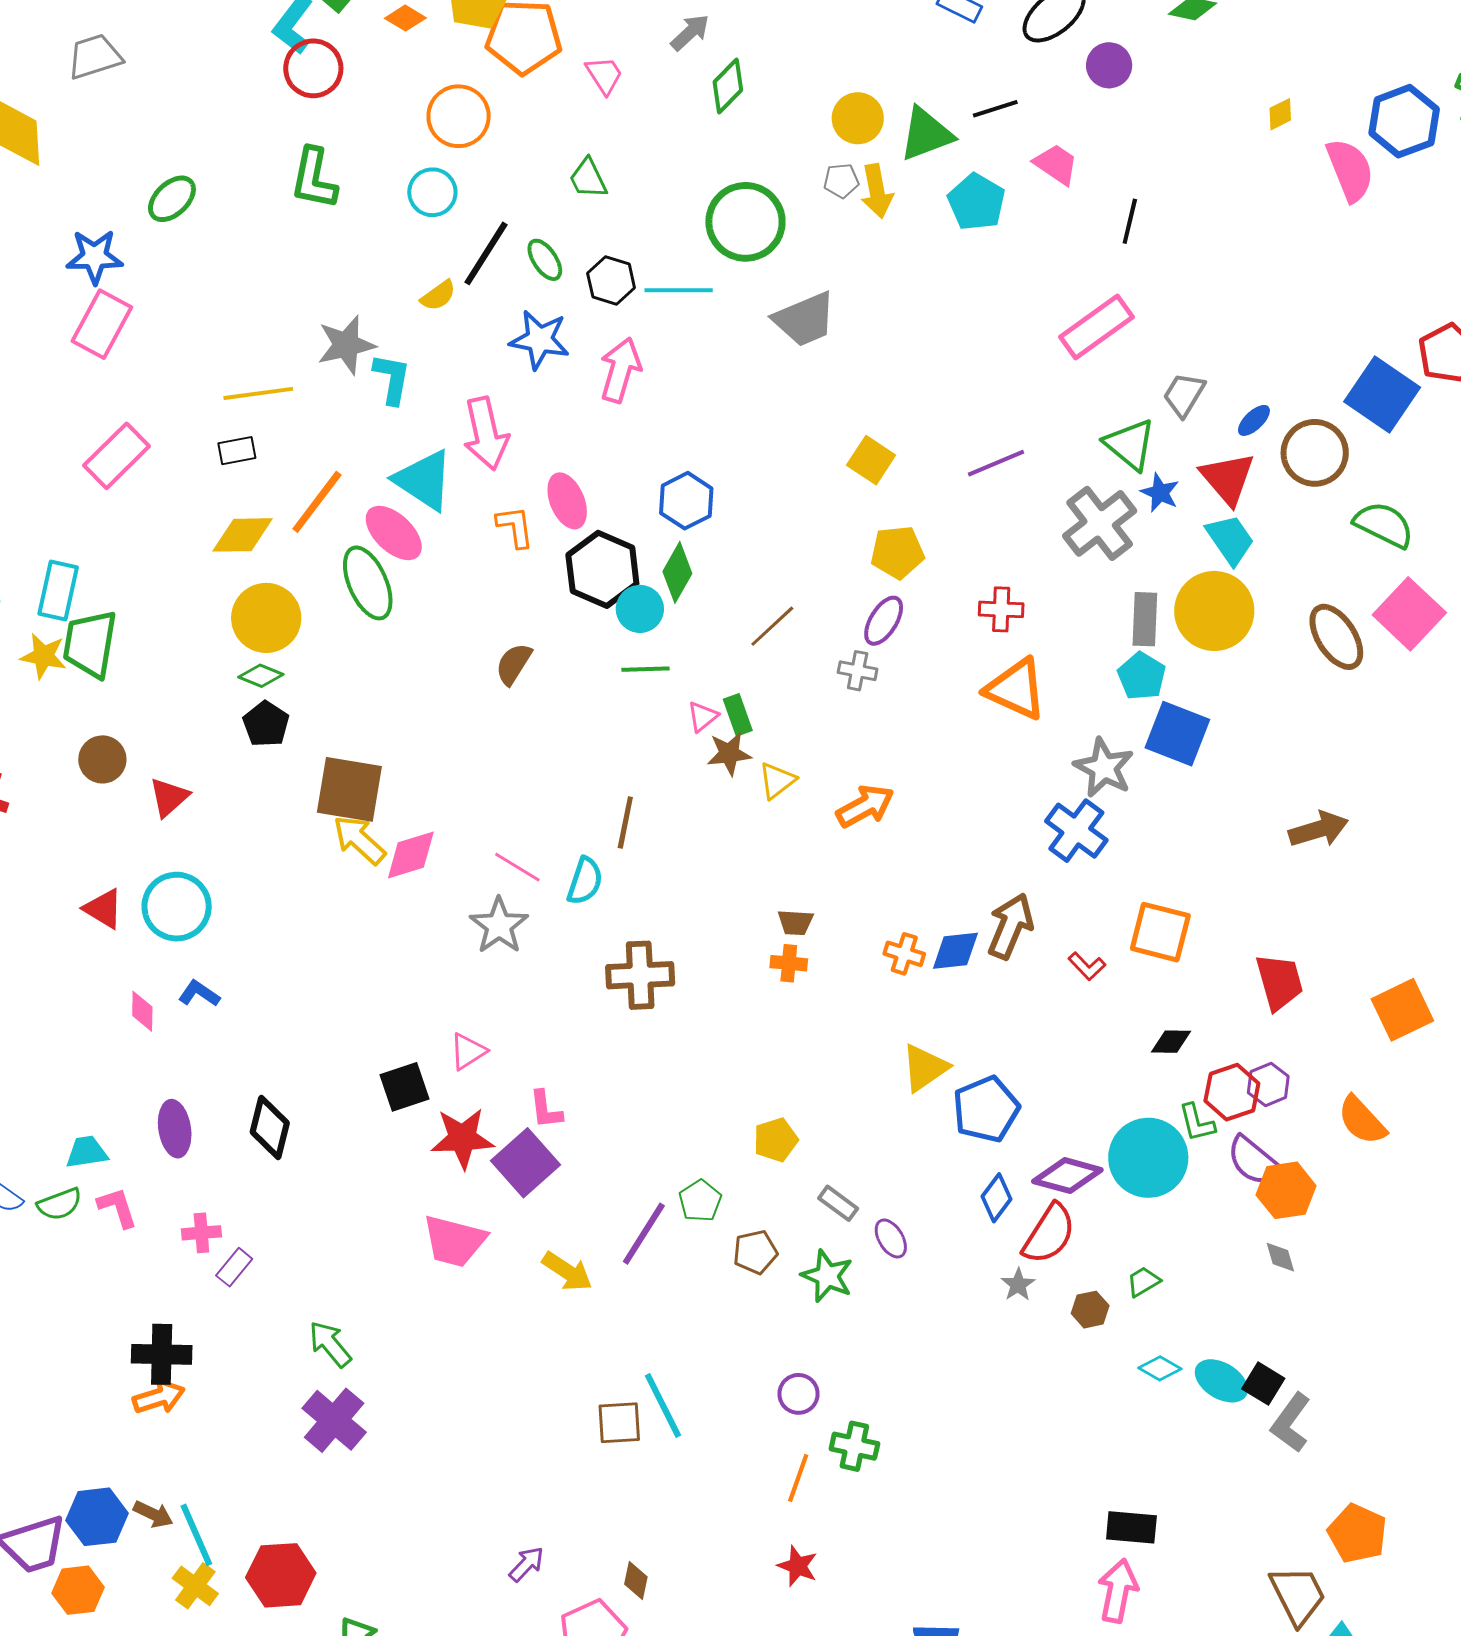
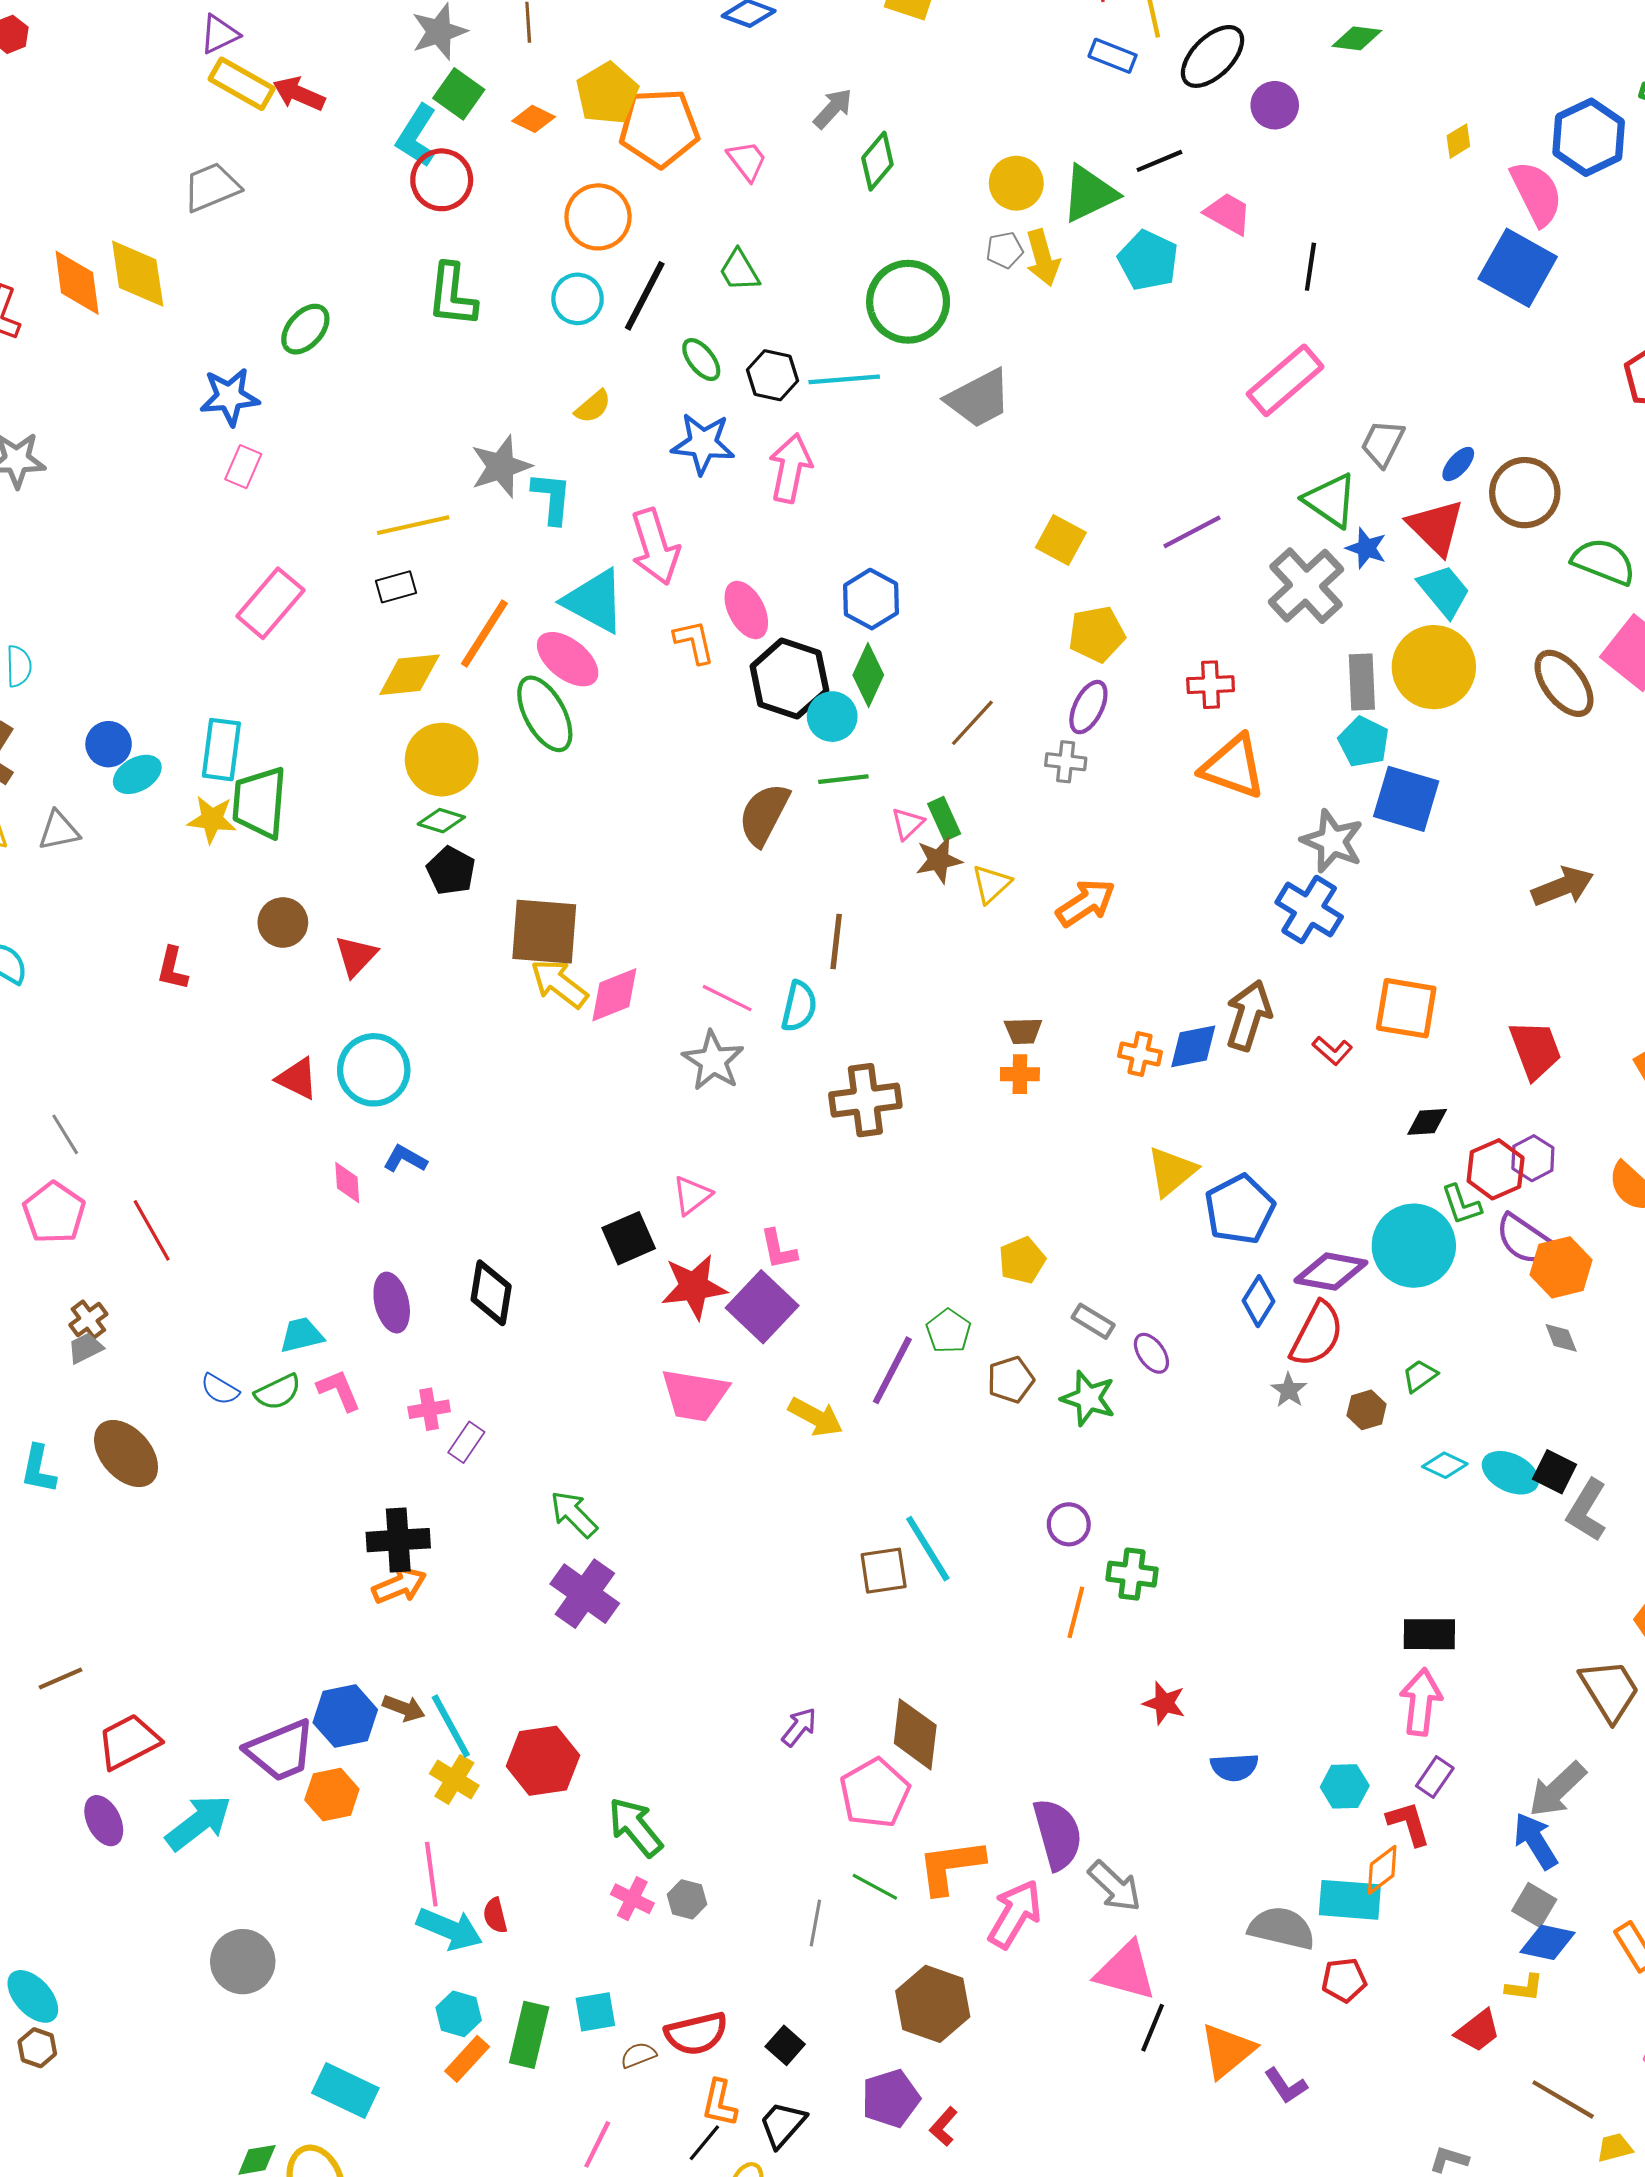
black line: (486, 253) -> (645, 296), moved
pink rectangle: (102, 324) -> (243, 467), size x0.6
blue square: (1382, 395) -> (1518, 268), moved
brown semicircle: (514, 664) -> (764, 814), moved, size x1.4
red star: (798, 1566) -> (1164, 1703), moved
brown diamond: (636, 1581) -> (915, 1734), size x1.8

